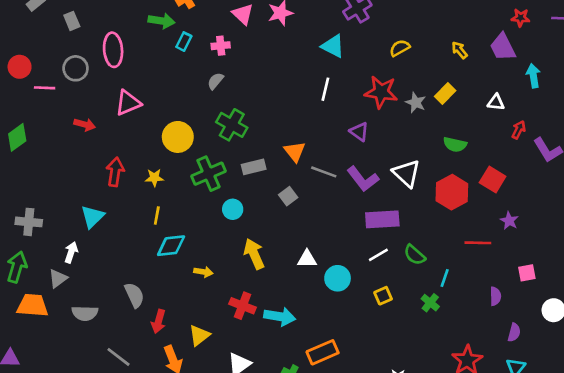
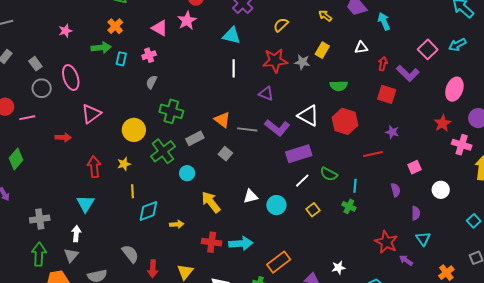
gray circle: (76, 68) -> (42, 88), moved
red square: (493, 179) -> (387, 94), moved

